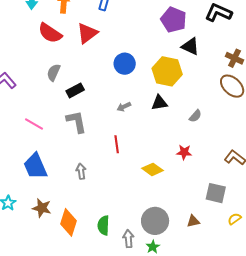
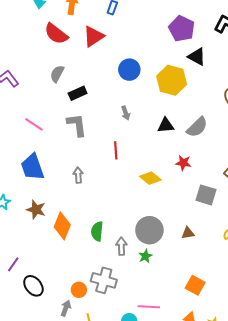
black triangle: (159, 103) -> (166, 125), moved
gray arrow: (124, 107) -> (126, 113), turned -88
gray semicircle: (195, 116) -> (197, 127), size x1.6
gray square: (216, 193) -> (206, 195), moved

